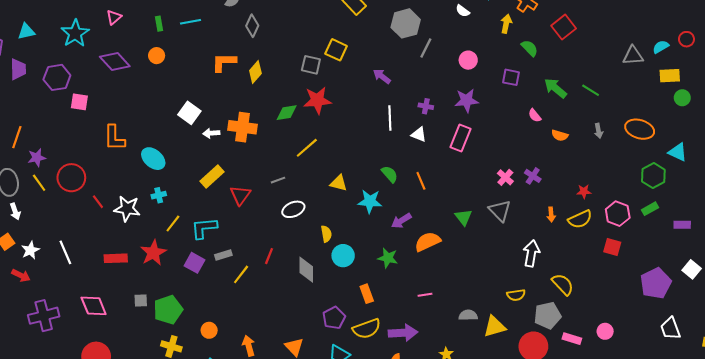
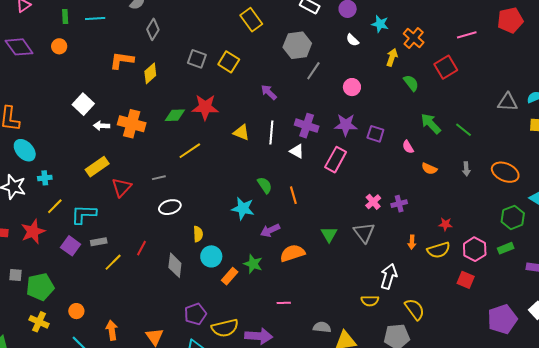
gray square: (311, 65) -> (197, 59), moved
purple square: (511, 77) -> (375, 134), moved
purple cross: (426, 106) -> (307, 126), size x1.6
cyan ellipse: (153, 159) -> (25, 150), moved
purple cross: (533, 176) -> (399, 204), turned 35
yellow triangle: (339, 183) -> (241, 132), moved
orange rectangle: (367, 294) -> (230, 276), moved, turned 54
yellow semicircle: (516, 295) -> (370, 301), moved

